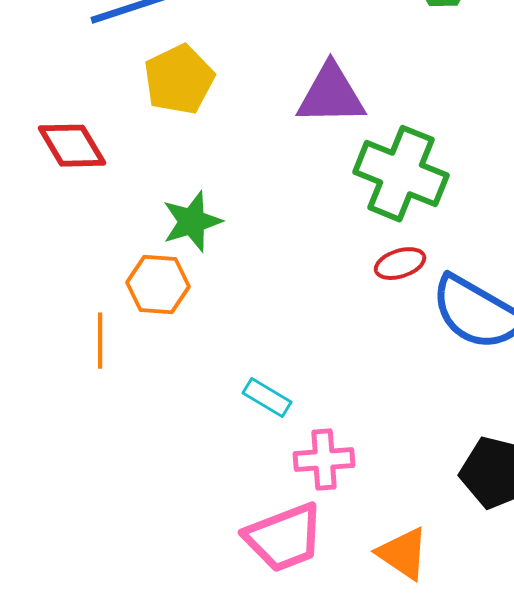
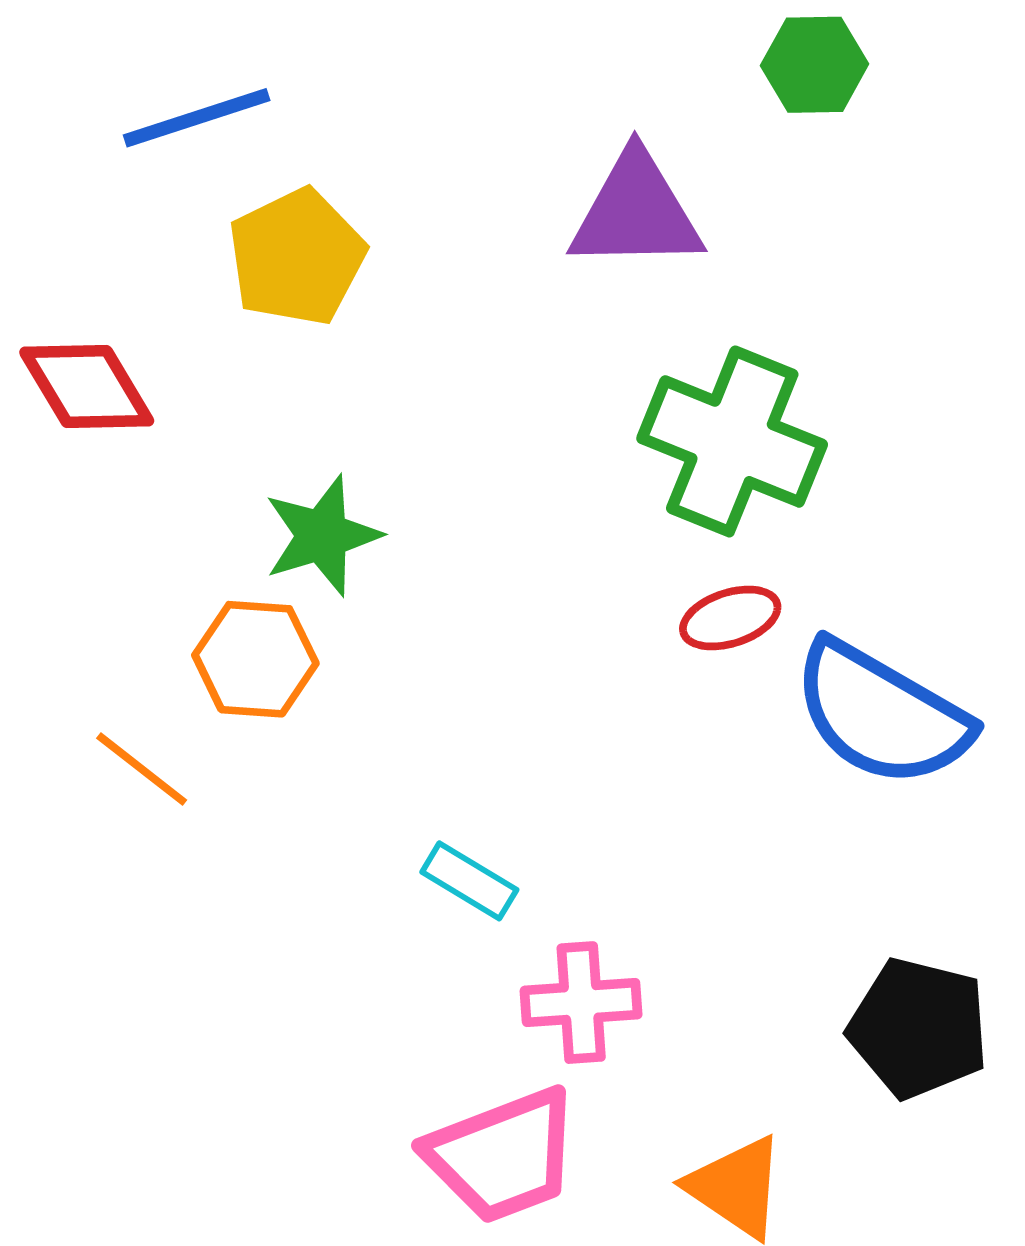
purple triangle: (331, 95) -> (636, 212), moved
orange line: (100, 341) -> (142, 769), turned -52

